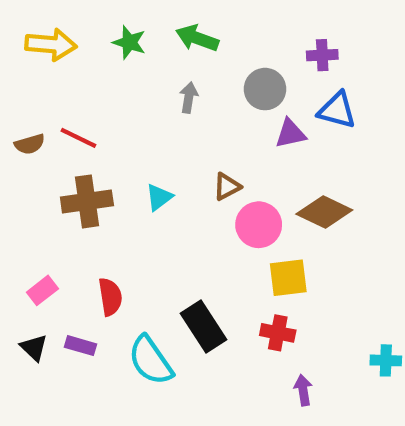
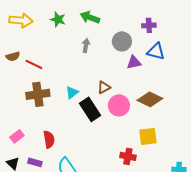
brown semicircle: (30, 144) -> (13, 56), moved
yellow square: (288, 278) -> (148, 136), moved
black rectangle: (204, 326) -> (90, 109), moved

